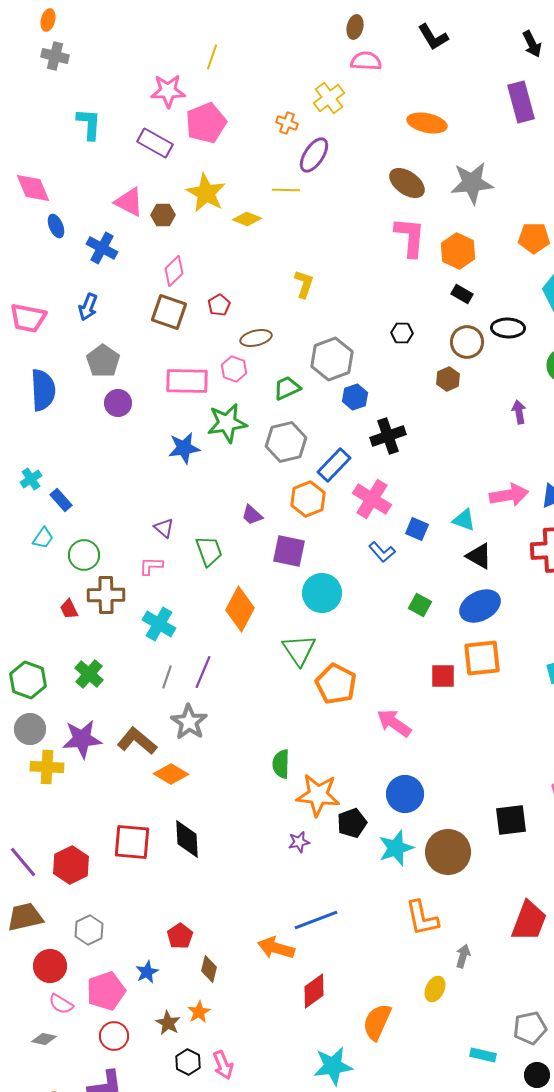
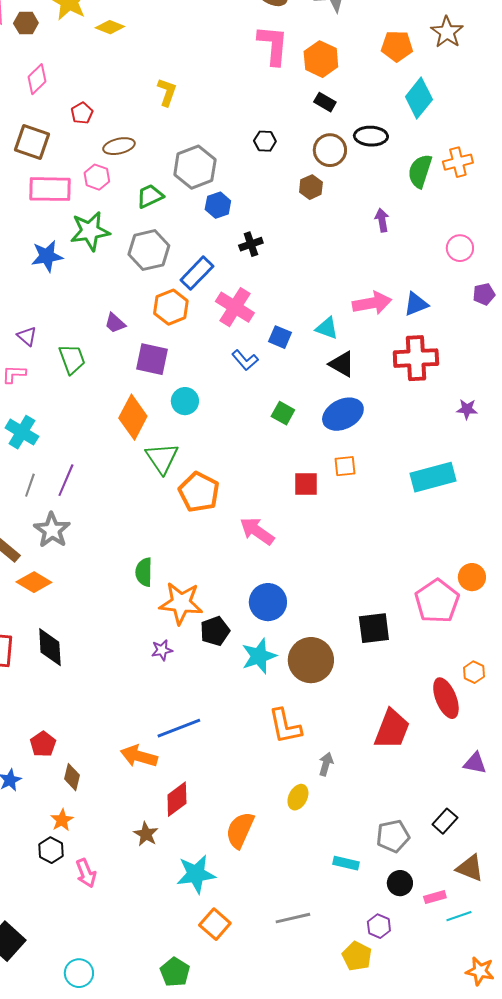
brown square: (169, 312) -> (32, 142), moved
black cross: (388, 436) -> (251, 244), size x0.7
cyan circle: (322, 593) -> (185, 401), size x0.7
orange diamond: (240, 609) -> (133, 417), moved
orange square: (482, 658) -> (345, 466), size x0.6
brown star: (168, 1023) -> (146, 834), moved
black hexagon: (188, 1062) -> (51, 850), moved

